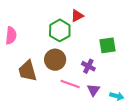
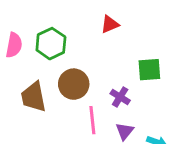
green hexagon: (60, 30) -> (51, 44), moved
pink line: (70, 84) -> (92, 120), turned 60

